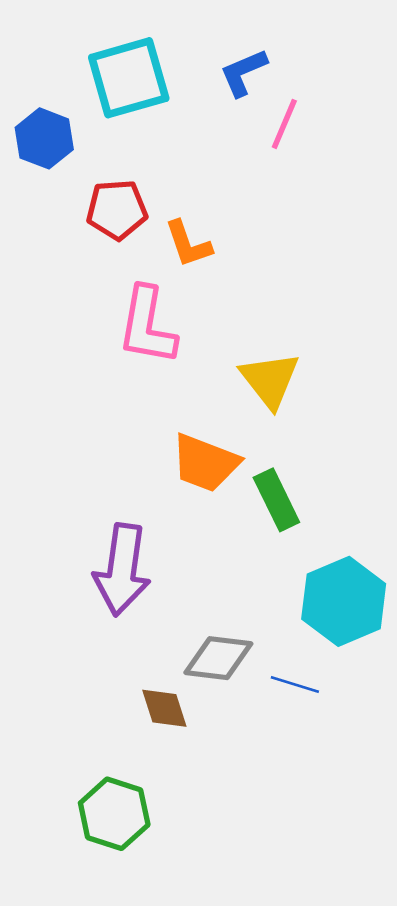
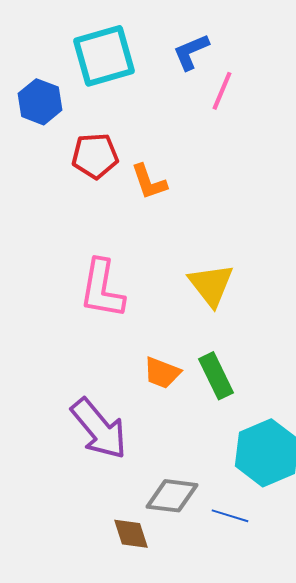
pink L-shape: (147, 326) -> (102, 289), moved
orange trapezoid: (205, 463) -> (162, 373), moved, size x0.7
purple arrow: (122, 570) -> (99, 429), turned -48

